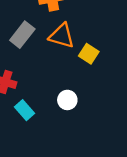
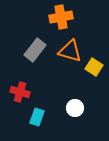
cyan rectangle: (25, 110) -> (37, 117), turned 60

